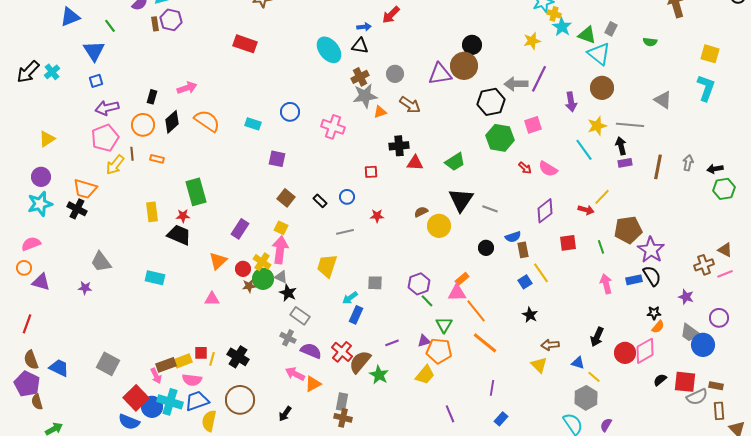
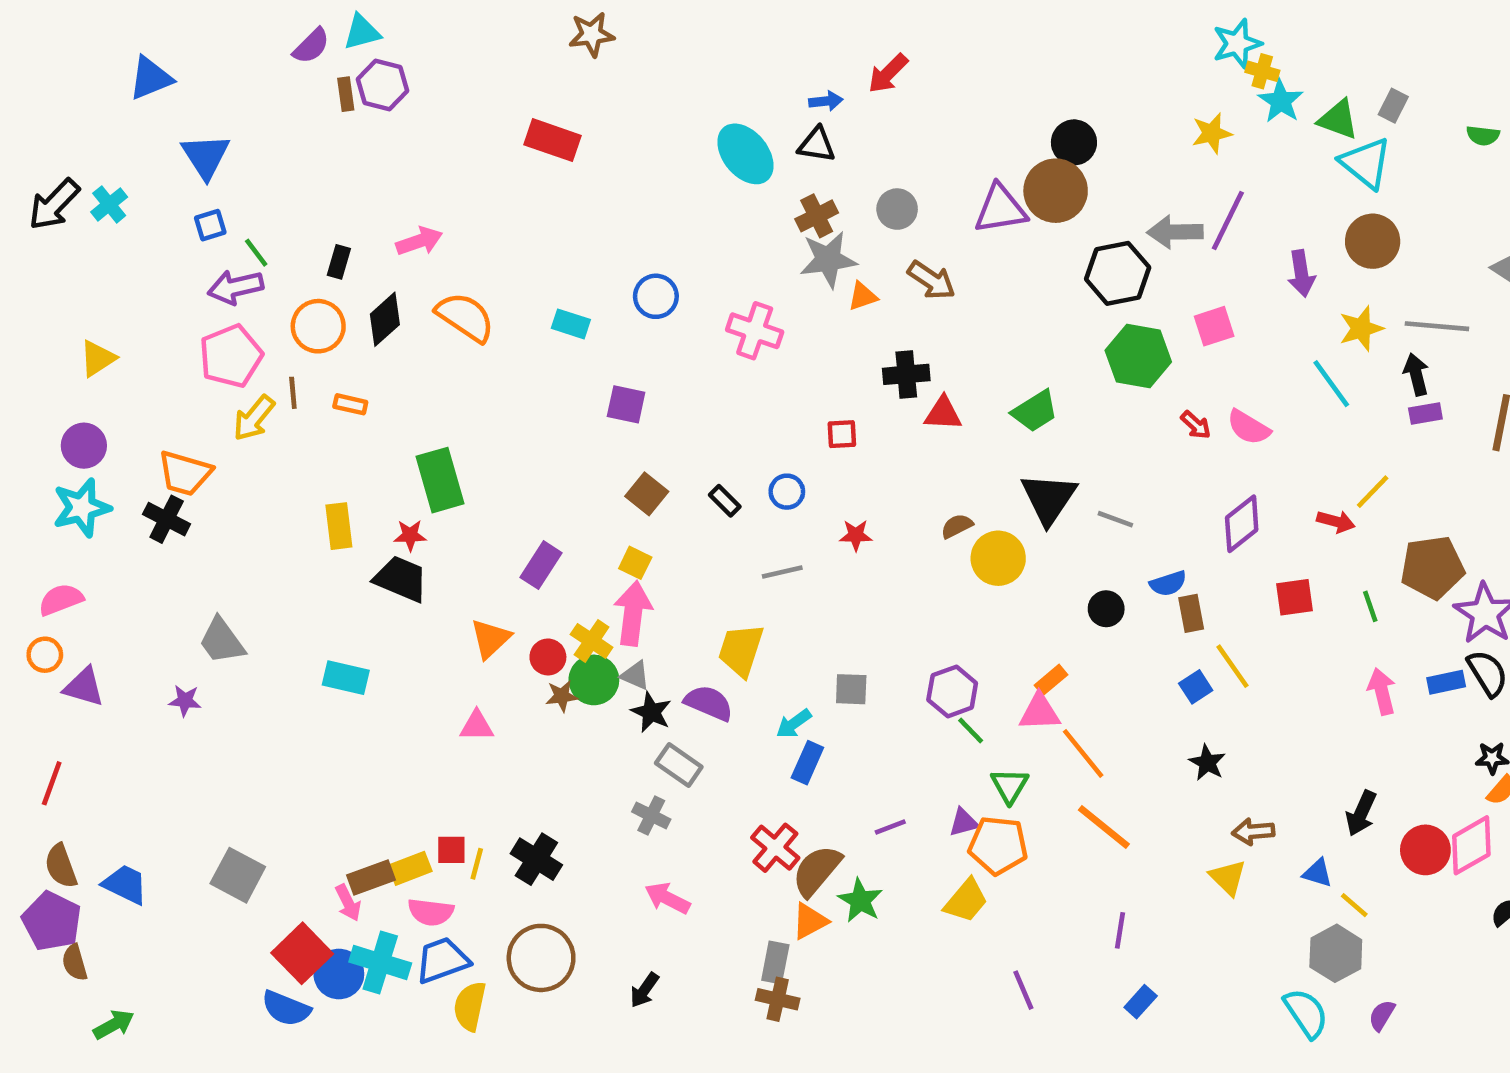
green line: (110, 26) -> (256, 253), moved
purple semicircle: (311, 351) -> (709, 703), moved
orange triangle: (313, 384) -> (810, 921), moved

